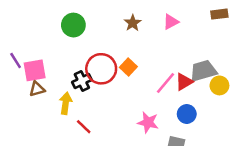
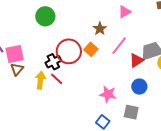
brown star: (133, 23) -> (100, 29), moved
pink line: (165, 83) -> (119, 46), moved
brown triangle: (37, 89) -> (17, 69), turned -32
red line: (84, 127) -> (57, 79), moved

